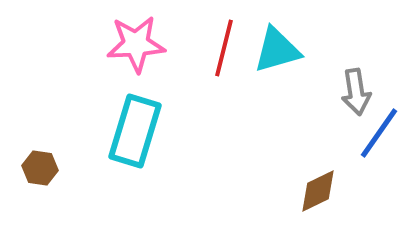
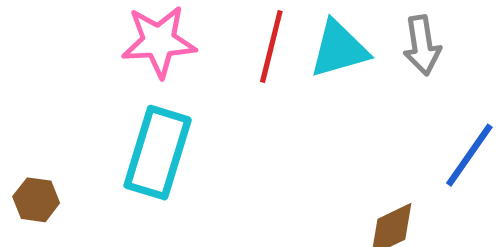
gray arrow: (356, 92) -> (422, 45), moved

